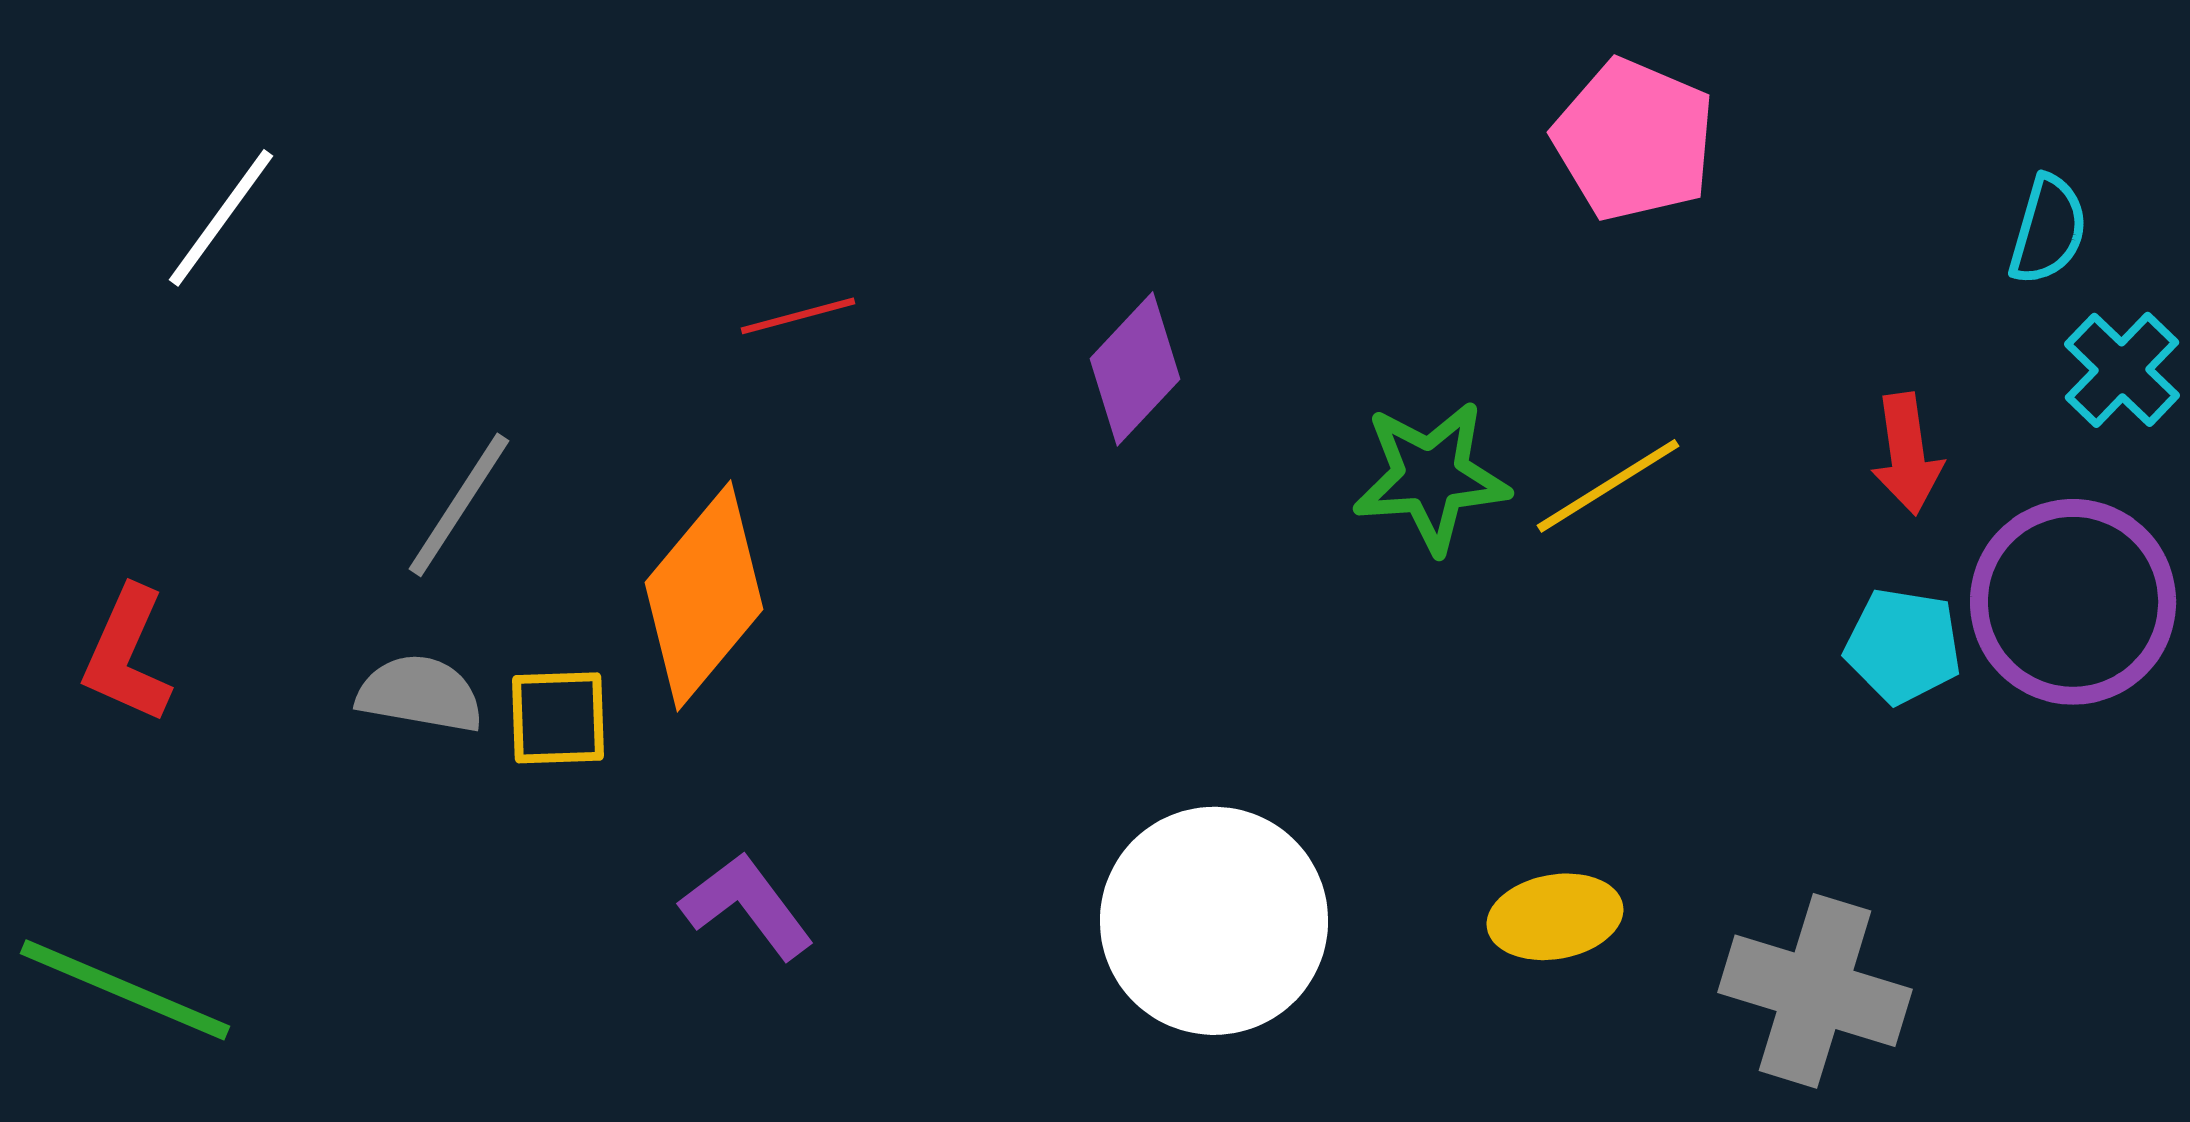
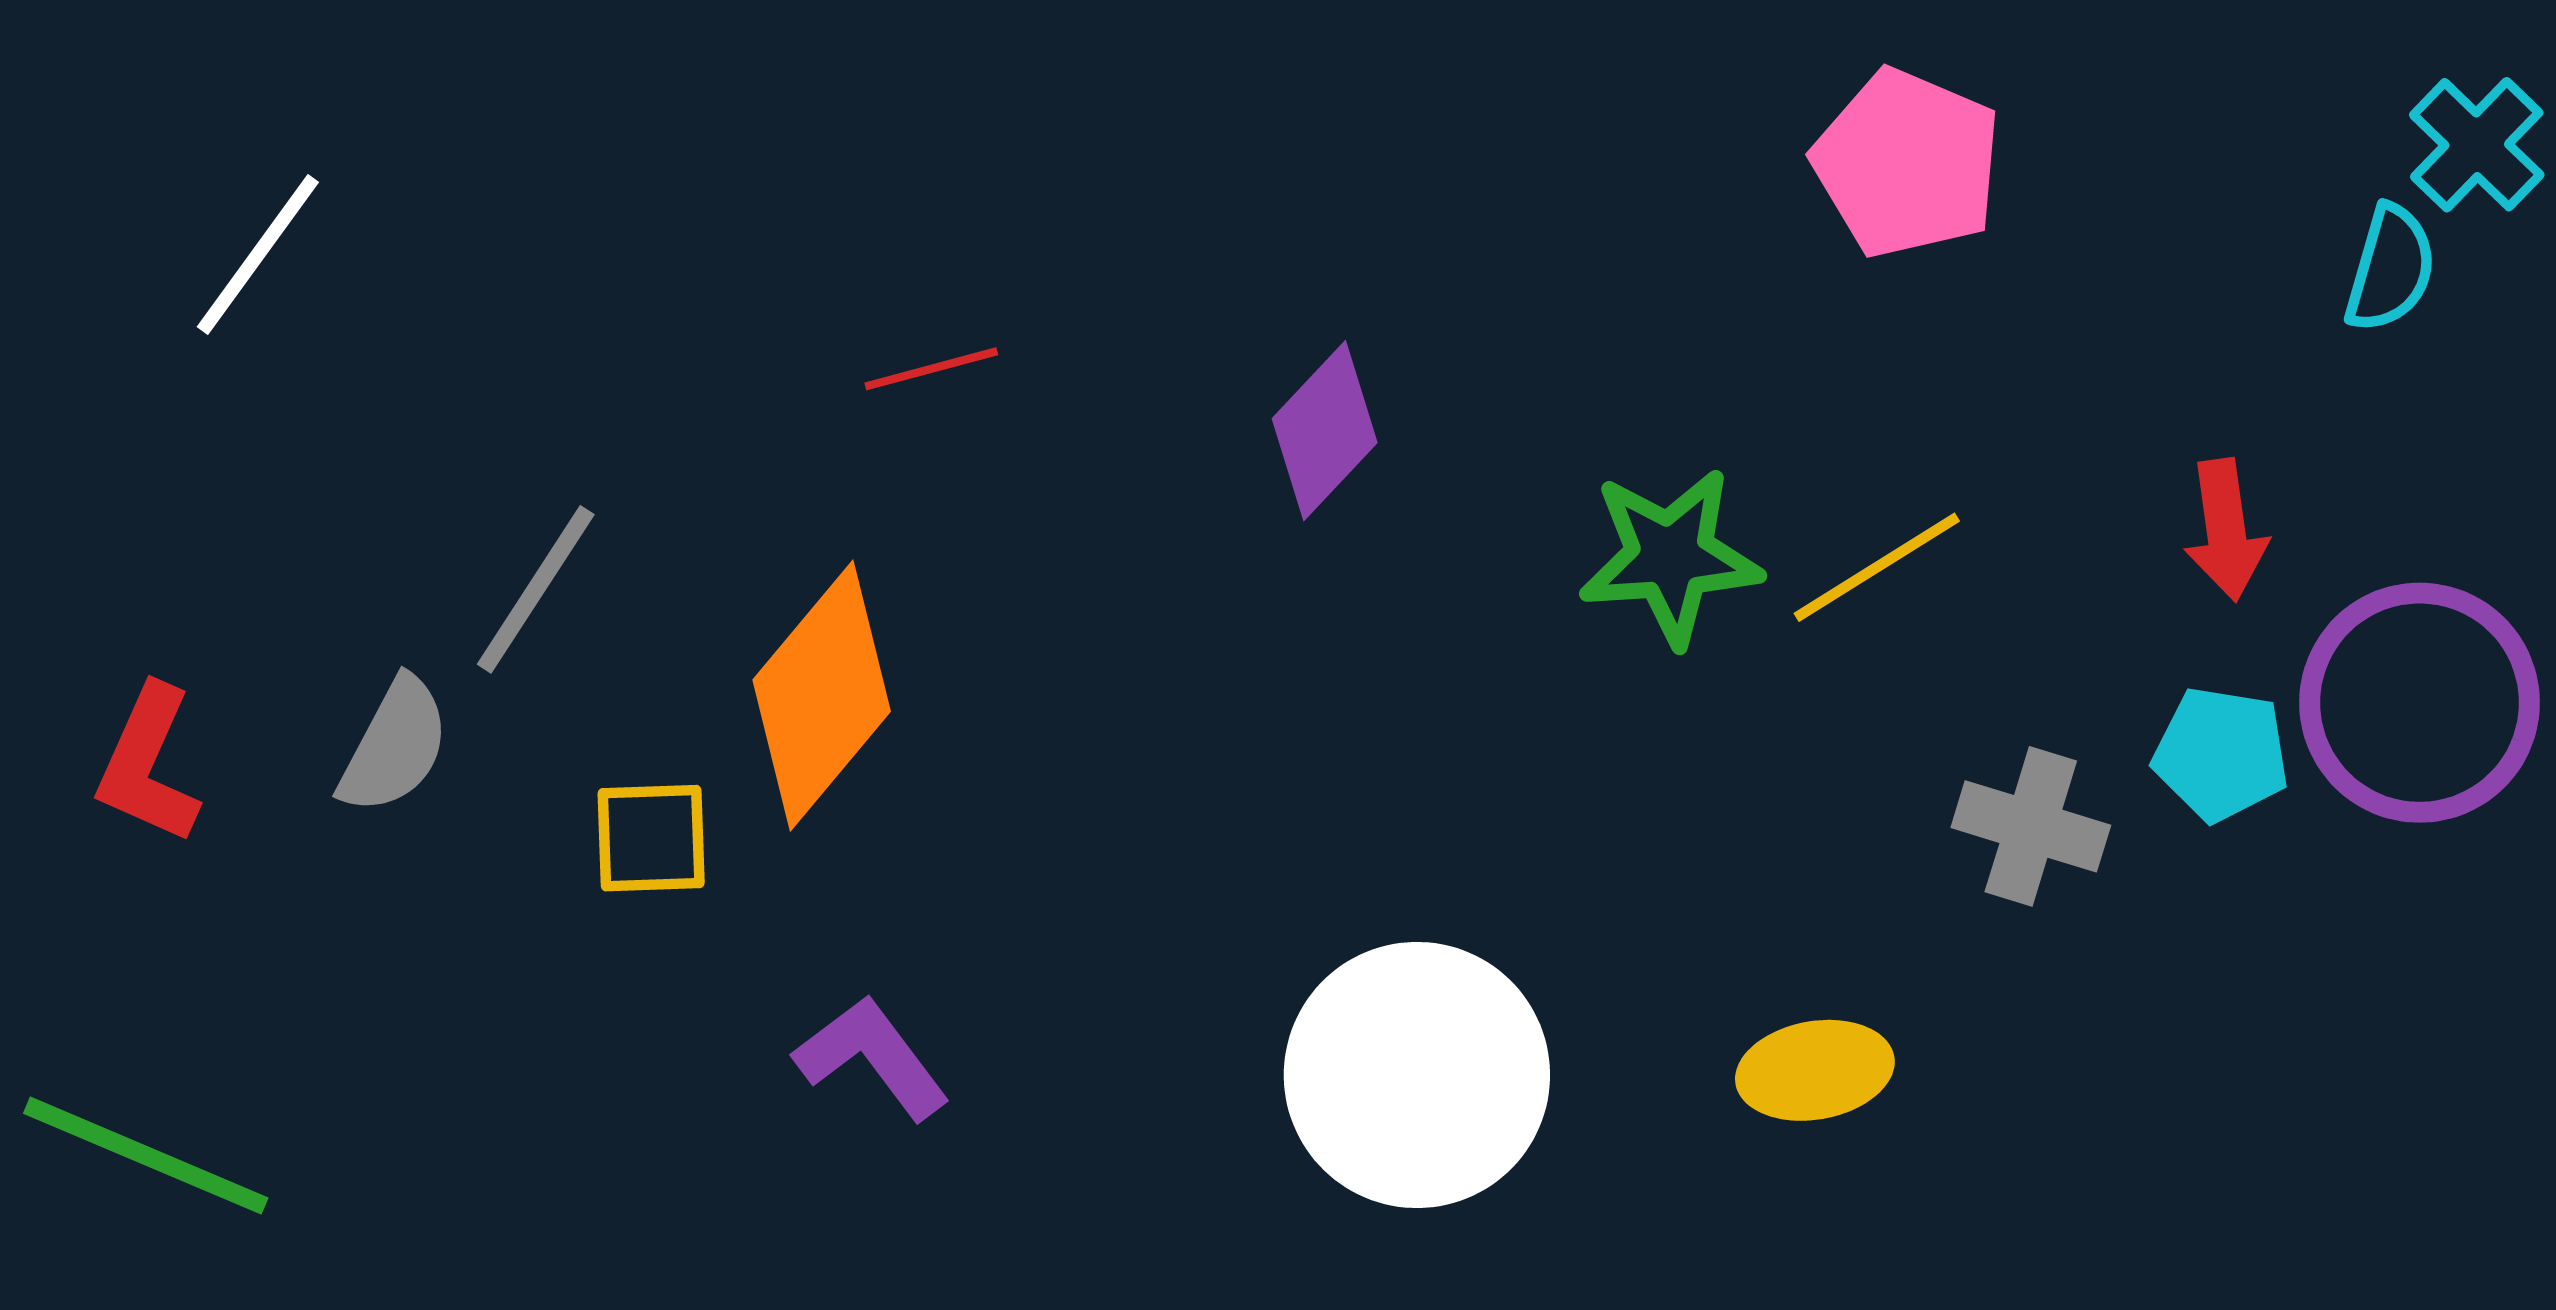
cyan cross: (2122, 370) -> (2477, 145), moved
gray semicircle: (420, 694) -> (394, 746), moved, turned 108
gray cross: (1815, 991) -> (2031, 826), moved, size x0.7

